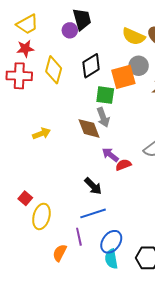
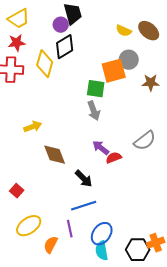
yellow semicircle: (134, 36) -> (124, 31), size x0.7
black diamond: (91, 66) -> (65, 47), moved
brown diamond: (89, 128) -> (55, 155), moved
yellow ellipse: (41, 216) -> (29, 226), moved, turned 40

